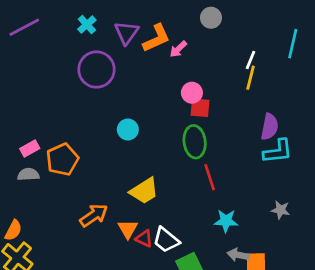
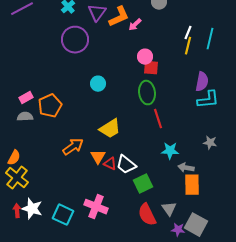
cyan line: (293, 44) -> (210, 39), moved
gray arrow: (238, 255) -> (186, 168), moved

